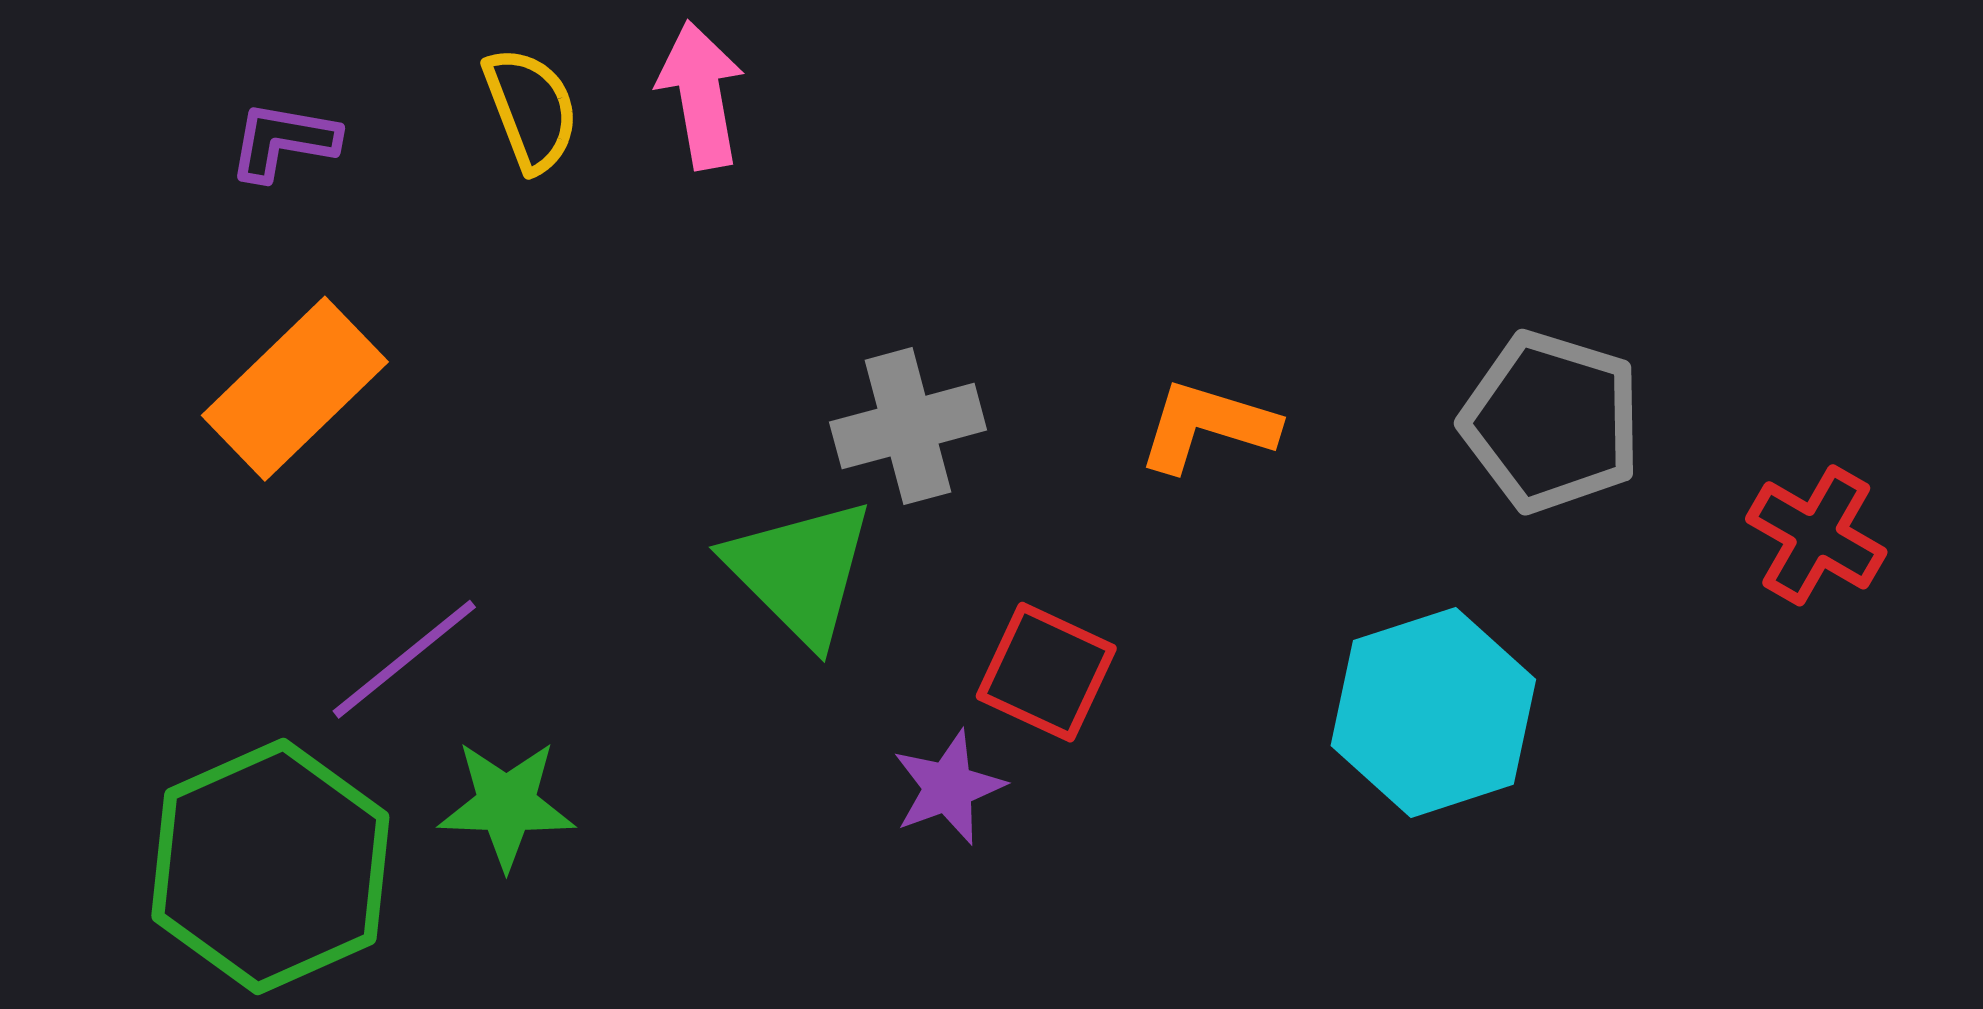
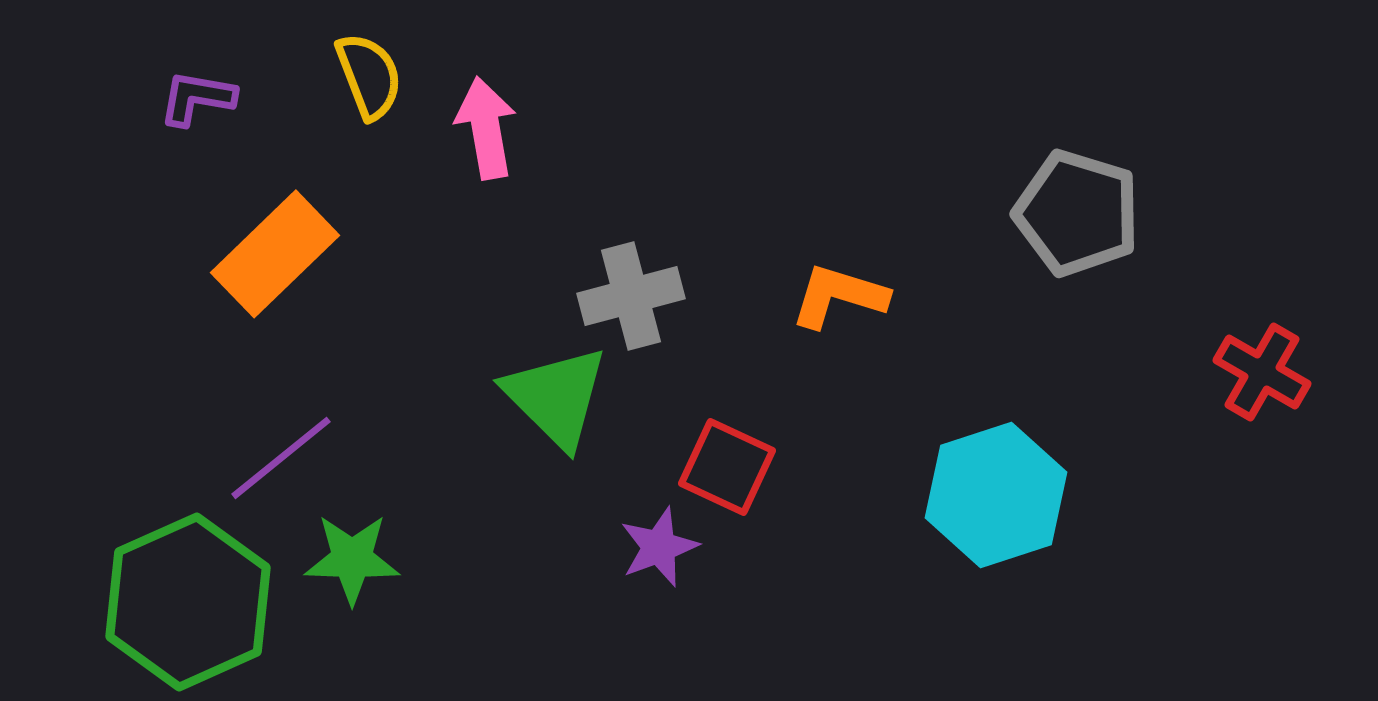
pink arrow: (701, 95) -> (486, 128), moved
orange rectangle: (295, 389) -> (275, 254), moved
gray pentagon: (1551, 422) -> (1077, 213), moved

